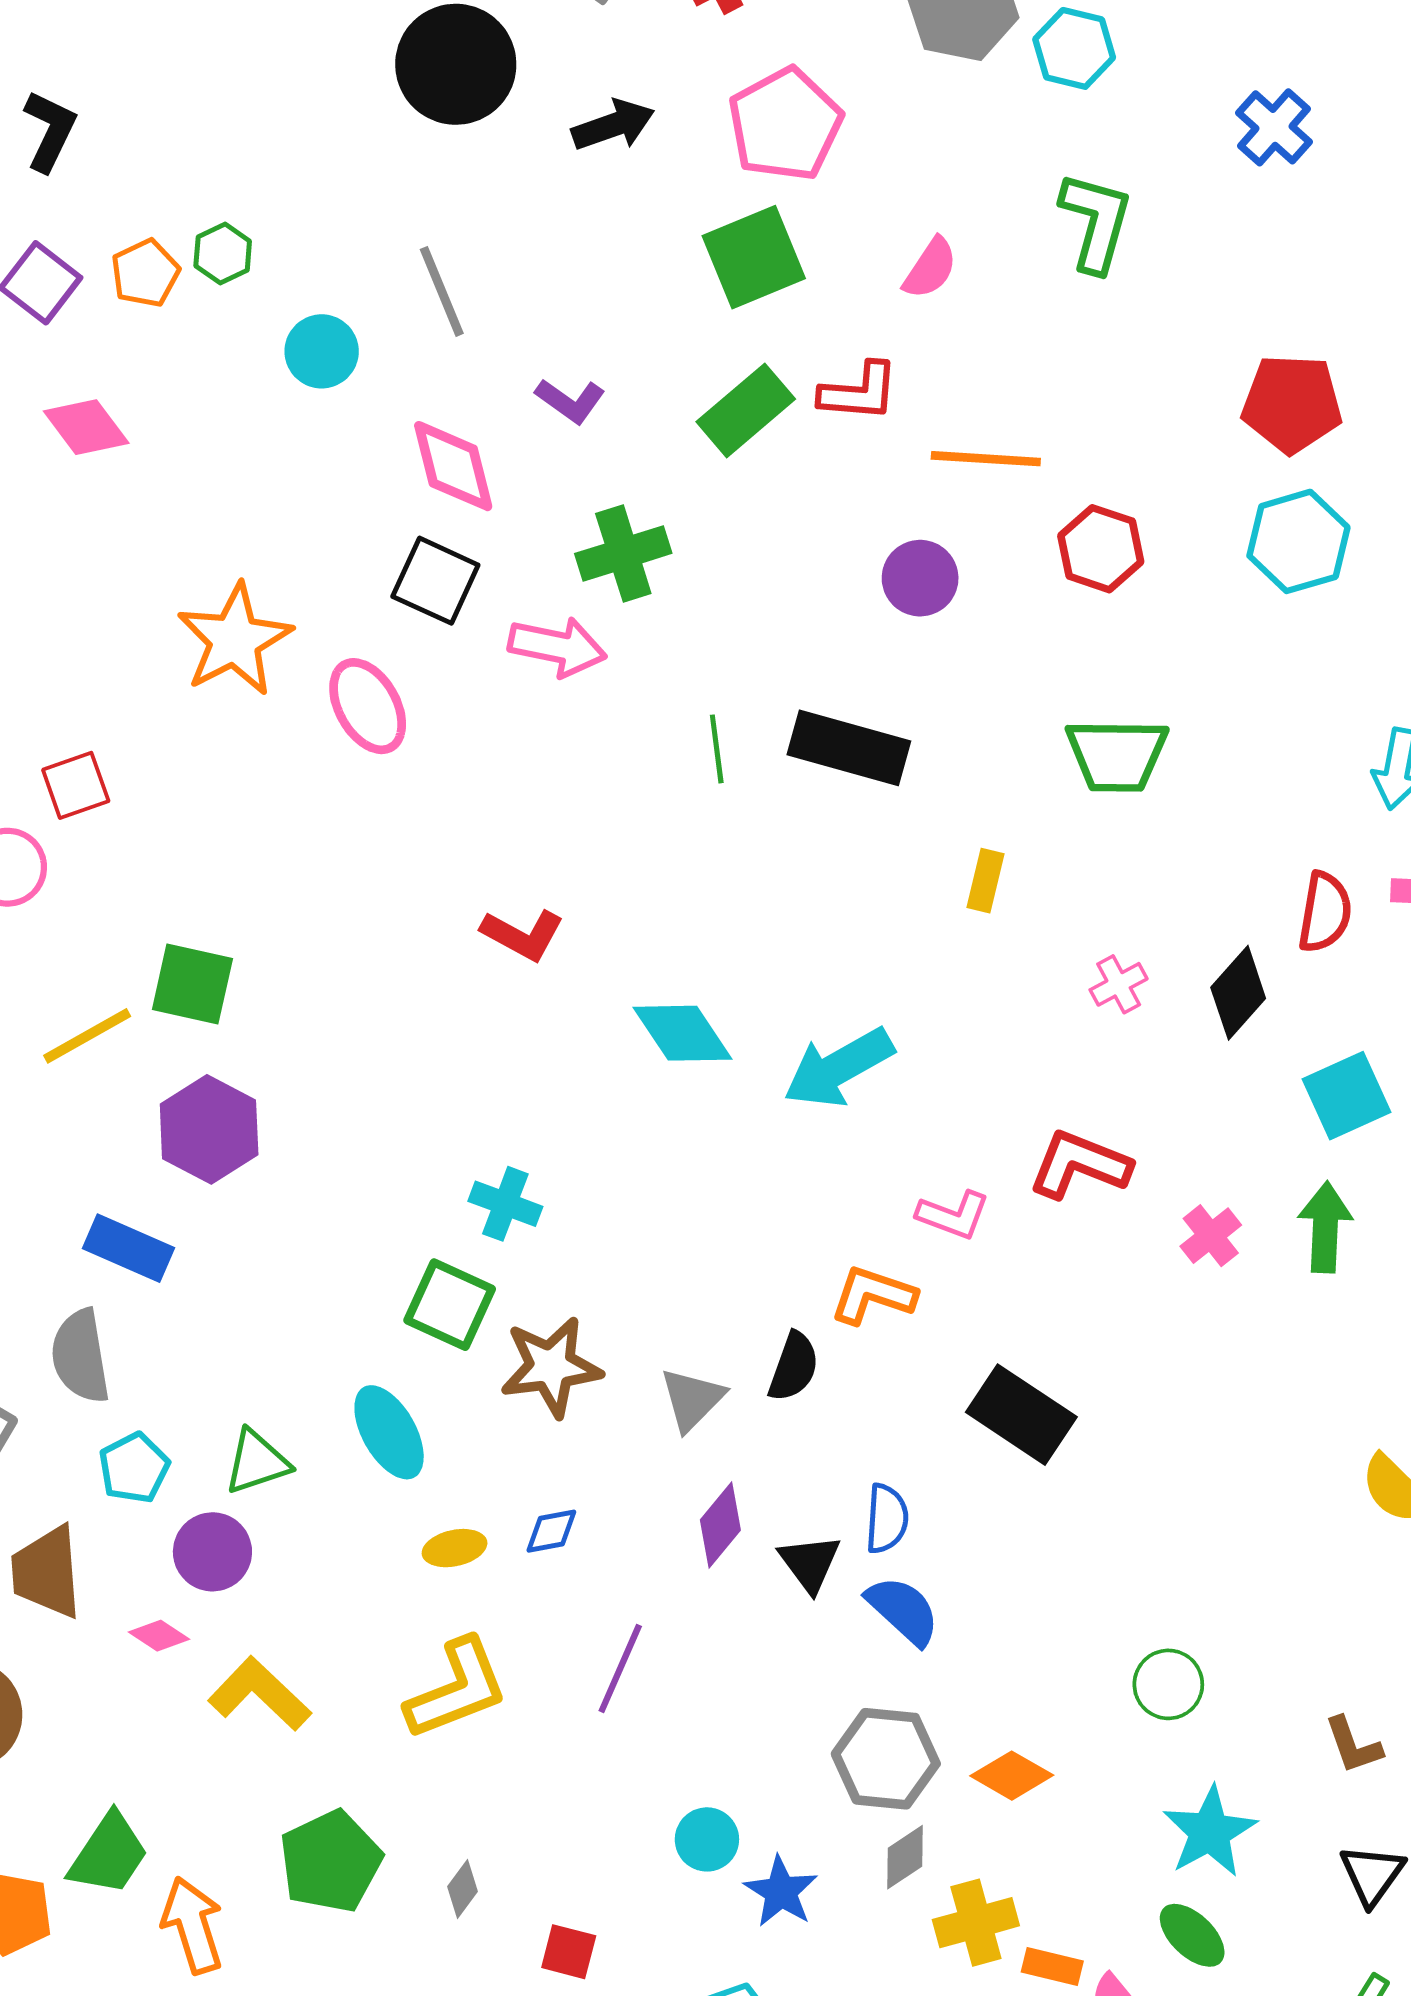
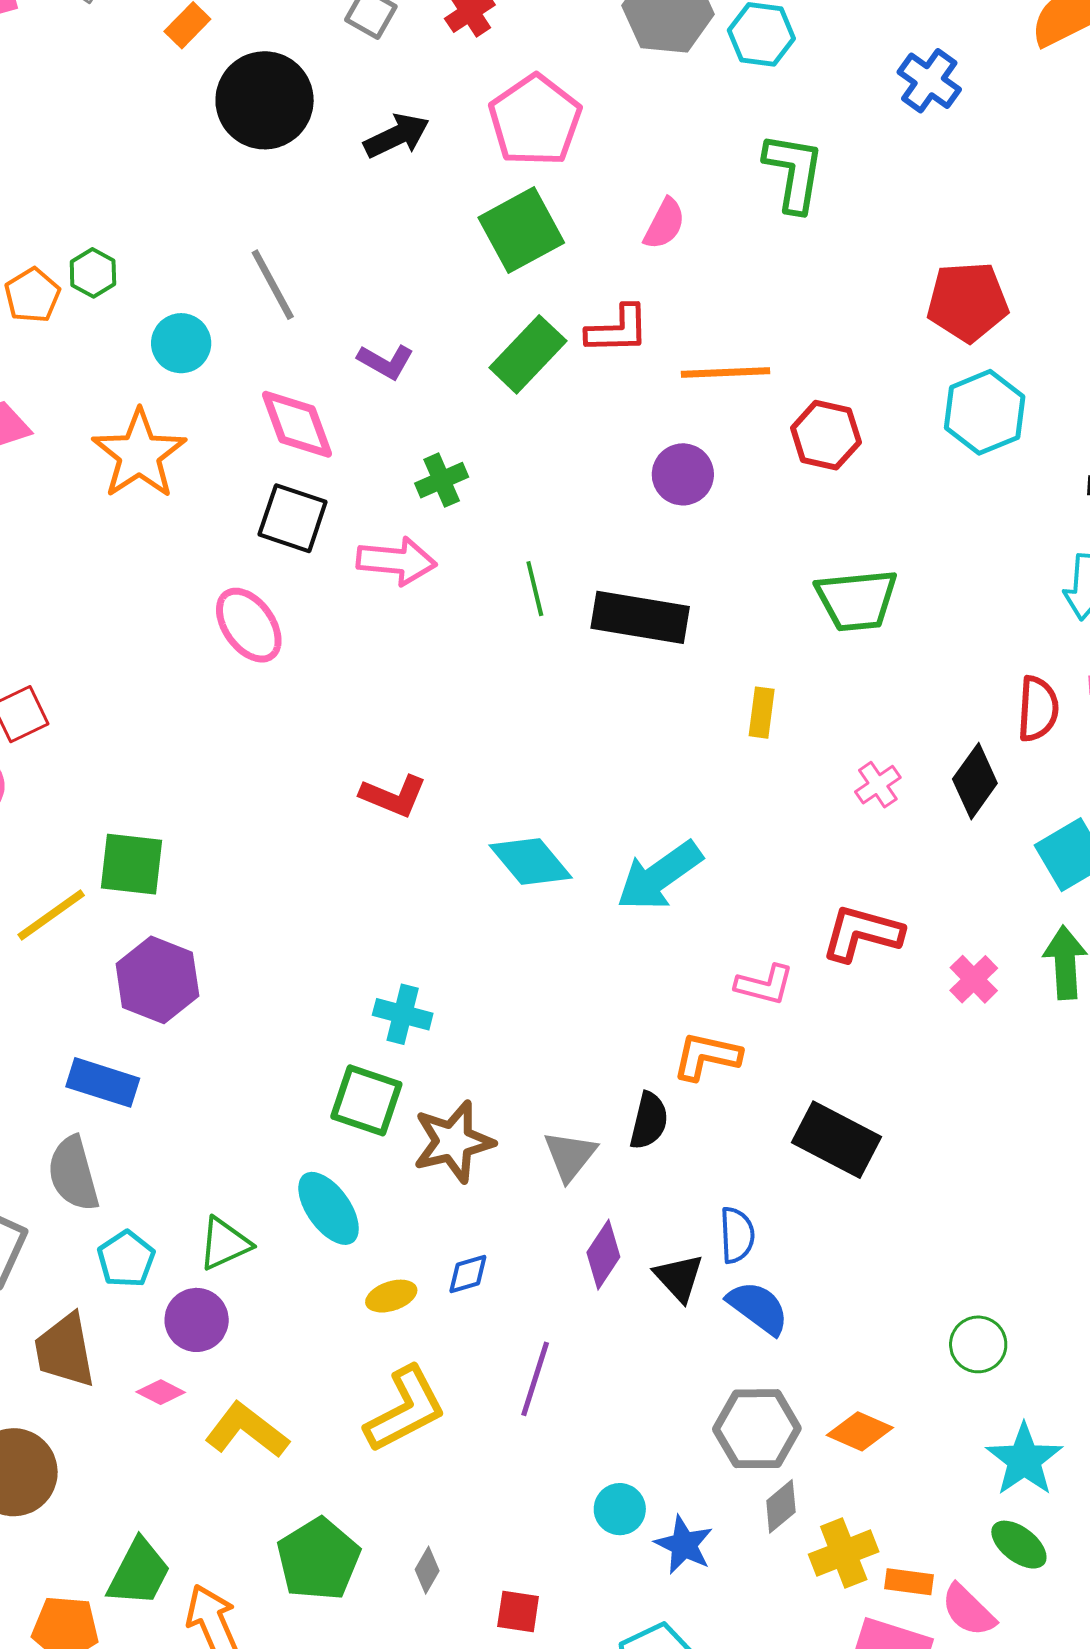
green cross: (623, 553) -> (442, 480), size x0.7
orange star: (235, 640) -> (139, 454), moved
green line: (717, 749) -> (535, 589), moved

